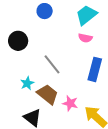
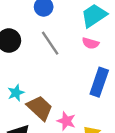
gray line: (52, 64) -> (50, 43), moved

